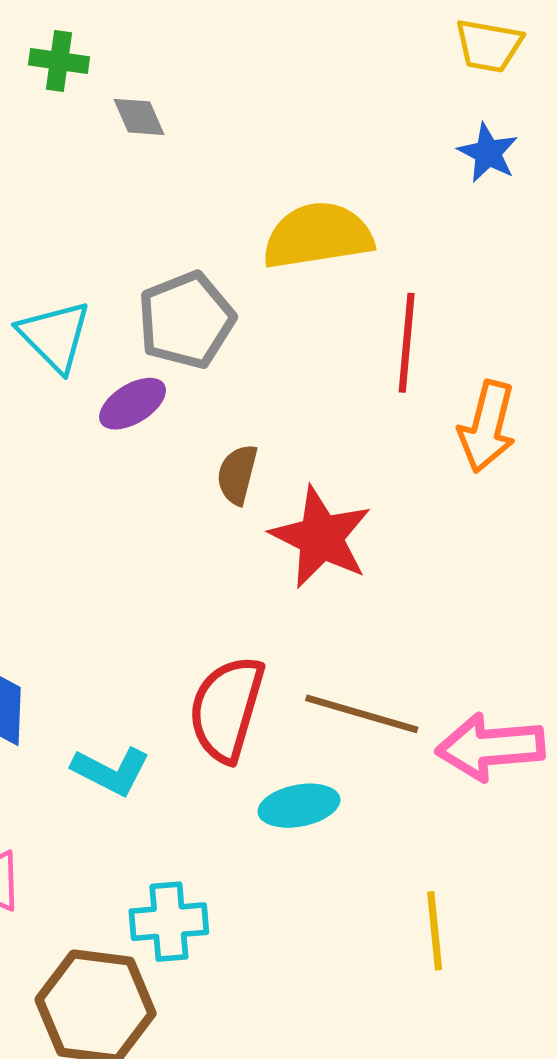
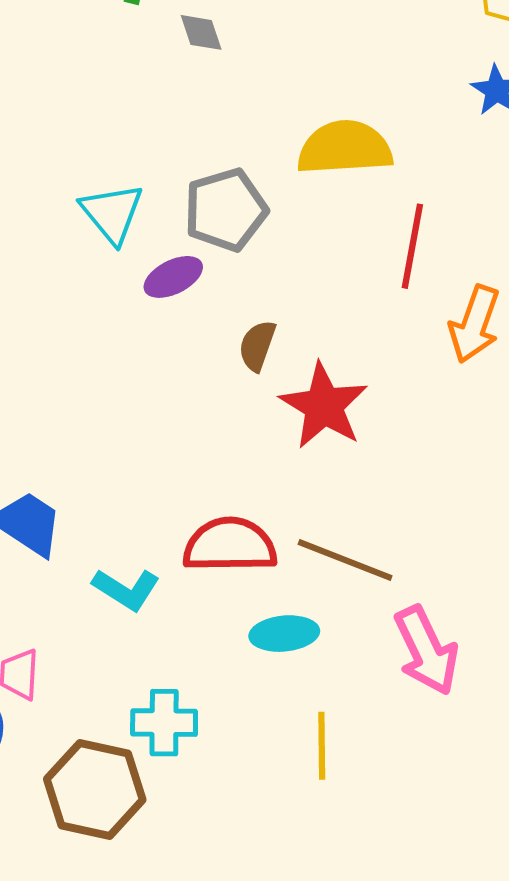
red semicircle: (227, 709) -> (230, 545), turned 68
pink arrow: (490, 747) -> (426, 651), moved, turned -116
yellow line: (435, 931) -> (322, 746), moved

